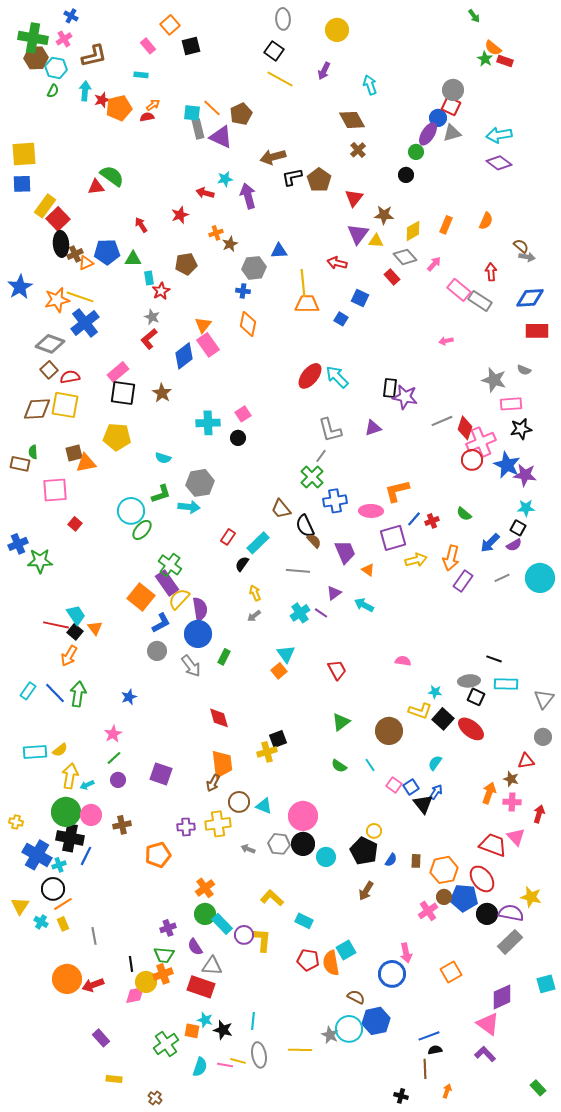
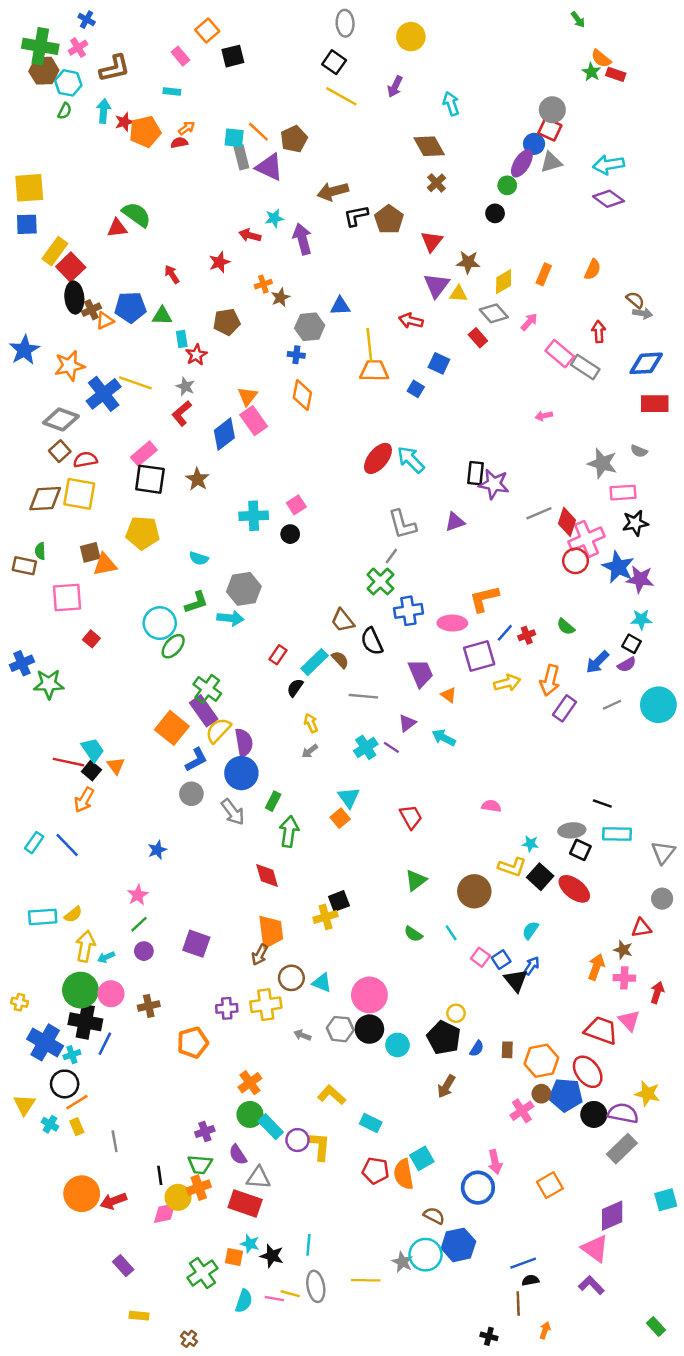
yellow line: (80, 297) -> (135, 383), moved
brown semicircle: (314, 541) -> (340, 660), moved
green arrow: (78, 694) -> (289, 832), moved

